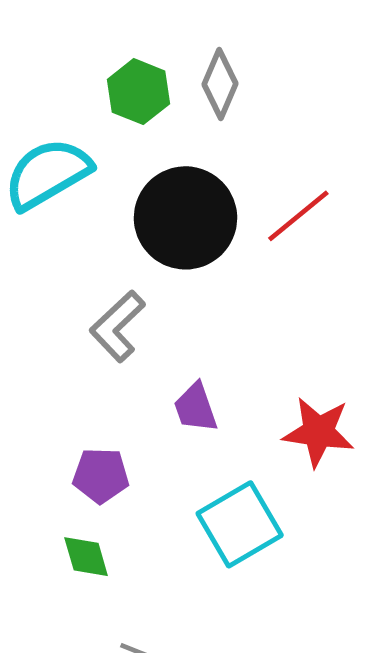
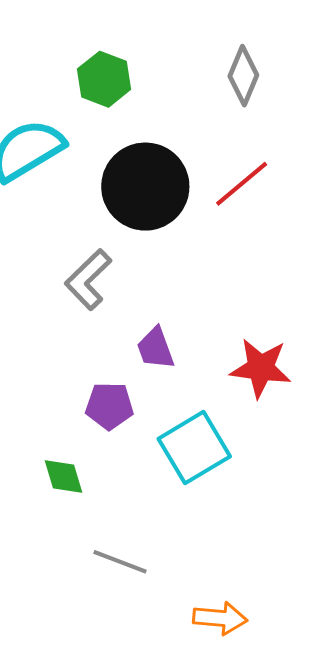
gray diamond: (220, 84) -> (243, 76), moved
purple pentagon: (101, 475) -> (109, 406), moved

